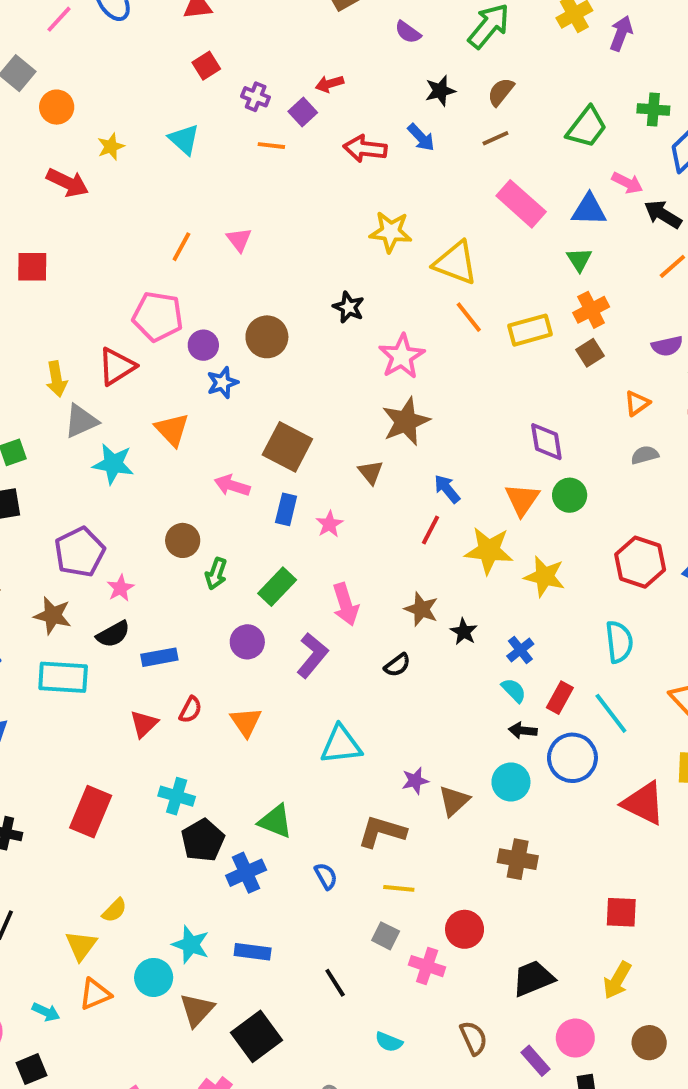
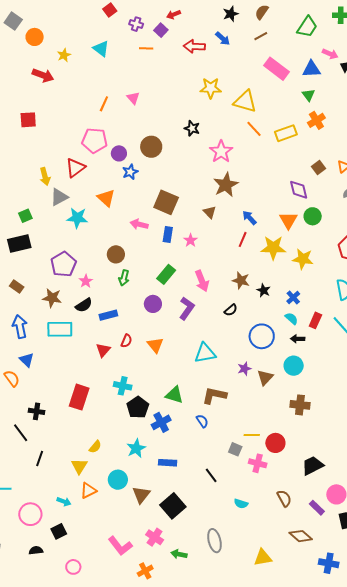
brown square: (590, 353) -> (319, 167), moved
green arrow: (216, 574) -> (124, 278), moved
blue circle: (572, 758) -> (262, 336), moved
brown L-shape: (382, 832) -> (214, 395), moved
yellow line: (399, 888) -> (252, 435), moved
cyan star: (191, 945) -> (136, 448), moved, turned 30

